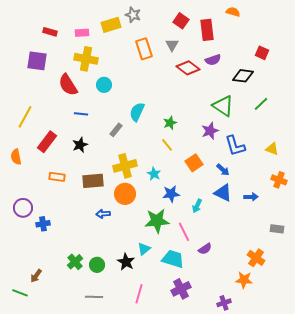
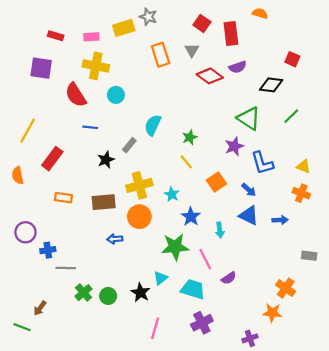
black star: (80, 145) -> (106, 160), moved
orange cross: (279, 180) -> (301, 193), moved
blue star: (171, 194) -> (191, 217), turned -30
cyan arrow: (197, 206) -> (220, 230), turned -32
gray line: (94, 297) -> (66, 268), moved

